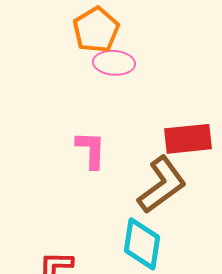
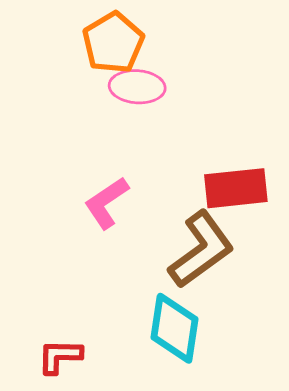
pink L-shape: (91, 150) -> (106, 203), turned -126

